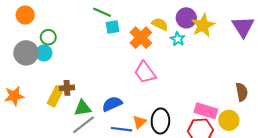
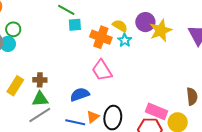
orange cross: (141, 38) -> (101, 37), turned -30
cyan star: (178, 39) -> (125, 40), moved
brown cross: (67, 88) -> (40, 80), moved
blue semicircle: (112, 104) -> (80, 94), moved

